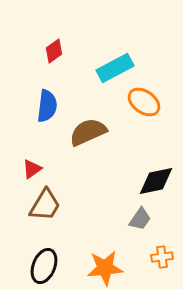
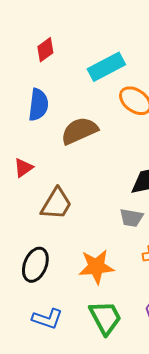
brown trapezoid: (45, 205) -> (56, 204), moved
gray trapezoid: (140, 219) -> (131, 218), turned 65

